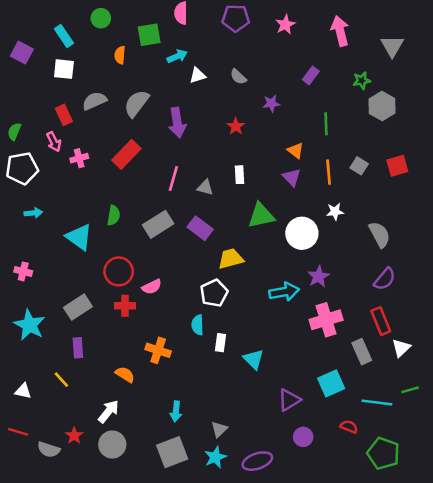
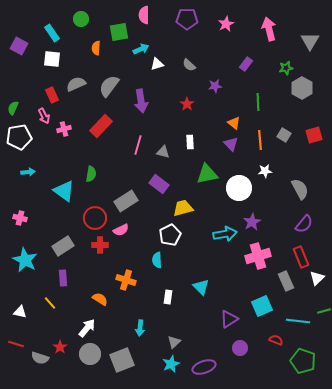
gray rectangle: (158, 224) -> (126, 201), moved
white rectangle: (220, 343) -> (168, 297), moved
gray square: (172, 452) -> (122, 360), moved

